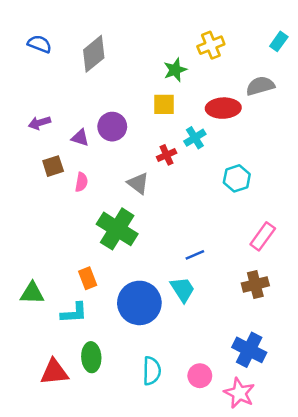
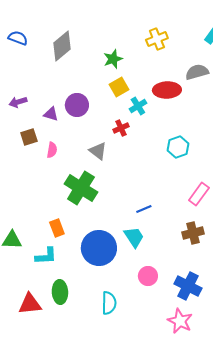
green star: (175, 70) -> (113, 59), moved
yellow square: (164, 104) -> (119, 87), turned -30
cyan cross: (195, 138) -> (138, 106), moved
pink circle: (200, 376) -> (148, 276), moved

